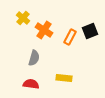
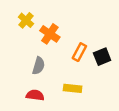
black square: (90, 31) -> (102, 57), moved
orange rectangle: (70, 37) -> (79, 52), moved

